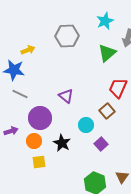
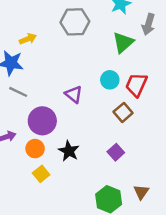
cyan circle: (86, 125) -> (110, 80), moved
yellow square: (39, 162) -> (41, 174), turned -32

